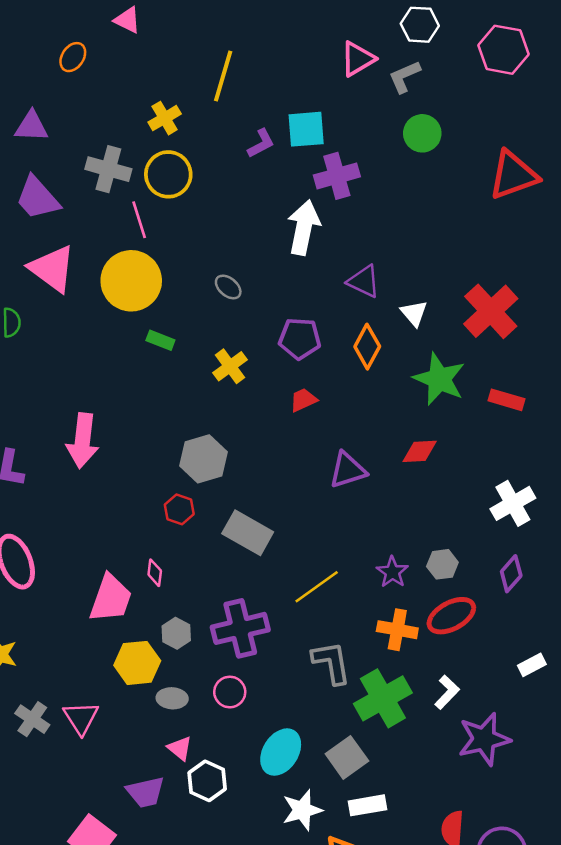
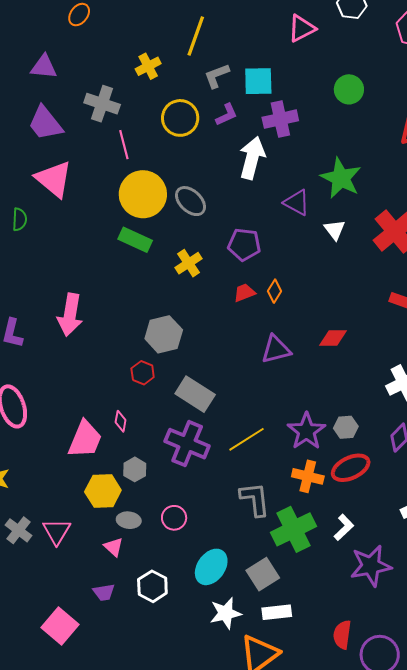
gray L-shape: (404, 77) -> (217, 76), moved
purple L-shape: (261, 143) -> (227, 115), moved
yellow circle: (168, 174) -> (180, 118), moved
yellow circle: (131, 281) -> (143, 194), moved
gray ellipse: (228, 287) -> (190, 201), size x1.5
green rectangle: (160, 340) -> (135, 240), size x1.5
orange diamond: (367, 347) -> (275, 291), moved, size x0.7
green star: (439, 379) -> (341, 178), moved
purple star: (392, 572) -> (306, 431), size x1.5
purple cross: (240, 628) -> (187, 444), moved, turned 33
pink triangle: (180, 748) -> (113, 547), moved
purple trapezoid: (146, 792) -> (104, 592), size x0.7

